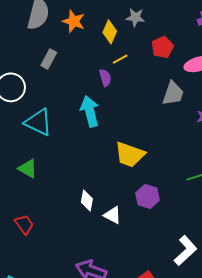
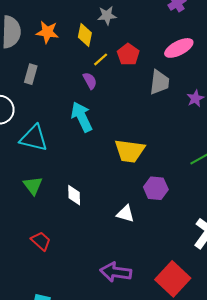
red pentagon: (163, 47) -> (128, 54), moved
green triangle: (28, 168) -> (33, 186), turned 35
white diamond: (87, 200) -> (74, 195), moved

